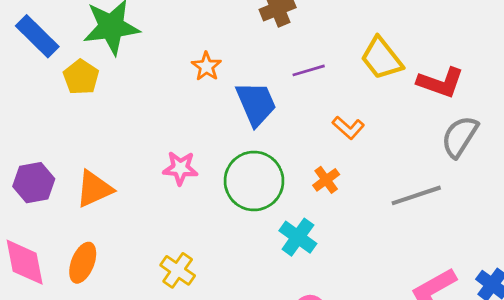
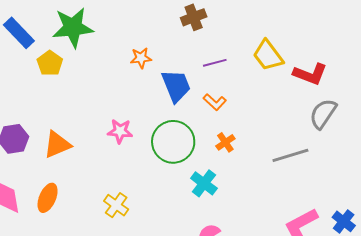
orange star: (206, 66) -> (141, 58), turned 30
orange L-shape: (348, 128) -> (215, 102), moved

